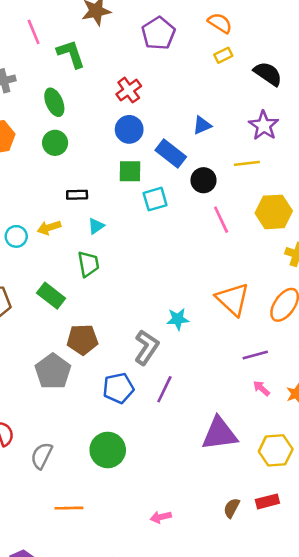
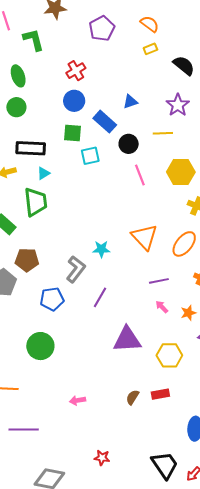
black rectangle: (77, 195) -> (31, 148), size x1.8
green trapezoid: (88, 264) -> (36, 202), size x1.4
purple line: (164, 389) -> (100, 297), moved

